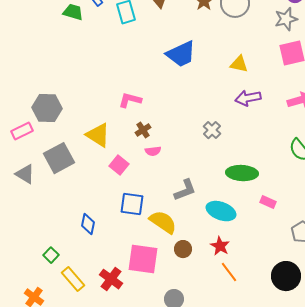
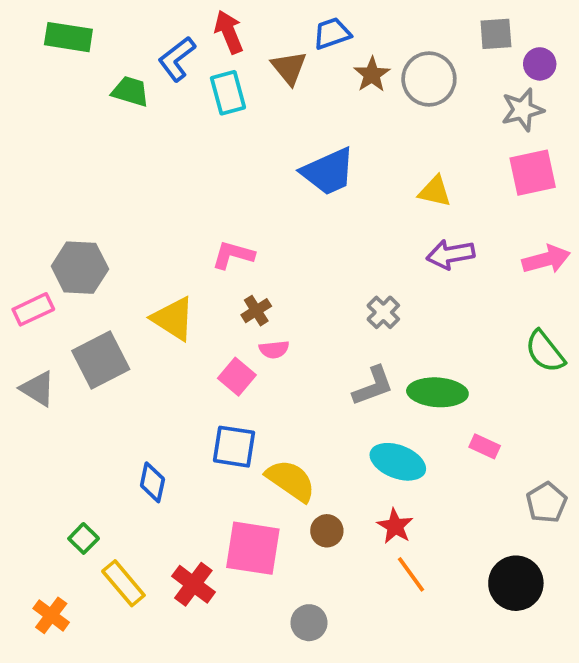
pink square: (119, 165) -> (237, 377), moved
gray L-shape: (185, 190) -> (373, 386), moved

